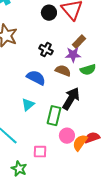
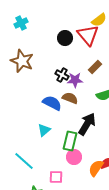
purple star: (73, 55) -> (75, 80), moved
brown semicircle: (63, 71) -> (70, 98), moved
pink circle: (67, 136) -> (74, 157), moved

